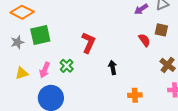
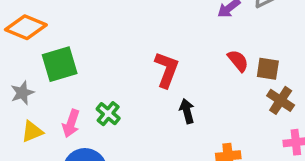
brown square: (161, 30) -> (268, 69), moved
gray star: (17, 42) -> (22, 93), moved
red L-shape: (88, 43) -> (167, 70), moved

